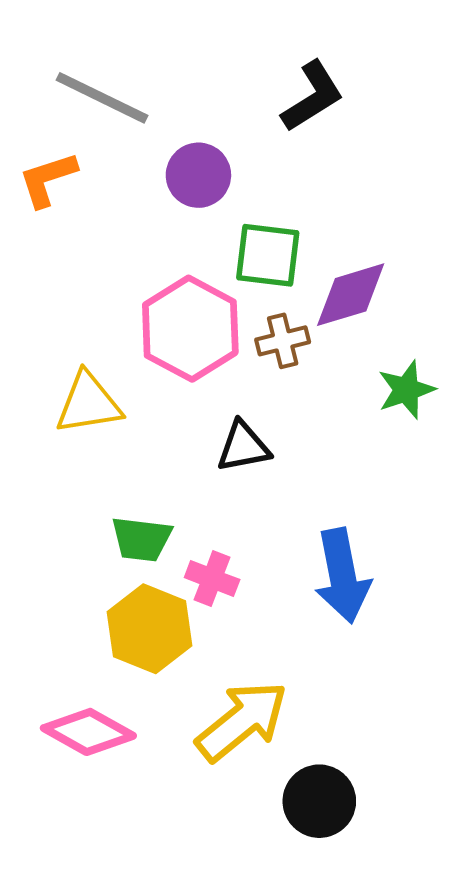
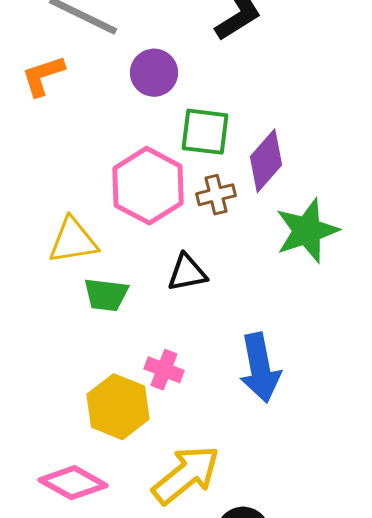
purple diamond: (351, 295) -> (266, 161), turned -32
green star: (406, 390) -> (307, 231), size x1.5
green trapezoid: (141, 539) -> (106, 295), moved

